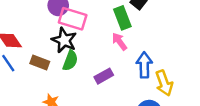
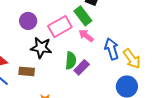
pink rectangle: (73, 19) -> (60, 26), moved, turned -30
green semicircle: (70, 61) -> (71, 61), moved

